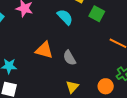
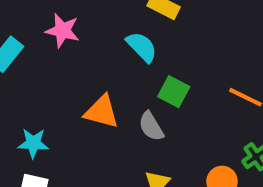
green square: (97, 14) -> (174, 92), moved

